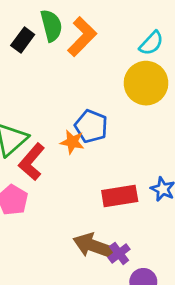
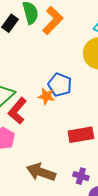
brown arrow: (93, 246) -> (41, 172), moved
purple cross: (119, 253) -> (81, 176), turned -35

